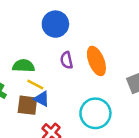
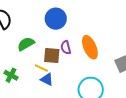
green semicircle: (24, 66) -> (26, 44), moved, turned -30
brown square: (27, 105) -> (52, 55), moved

